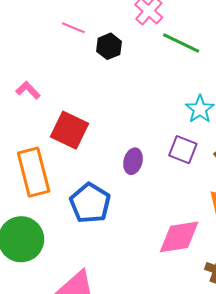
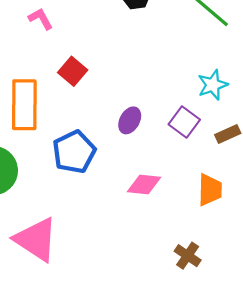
red square: (69, 130) -> (73, 71), size x0.7
pink diamond: (179, 237) -> (144, 185), moved, size x0.7

